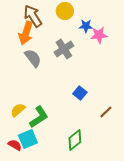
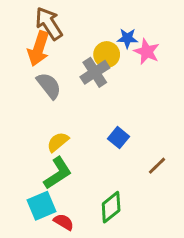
yellow circle: (65, 11) -> (107, 55), moved
pink star: (99, 35) -> (147, 52), turned 30
yellow semicircle: (18, 110) -> (58, 142), moved
red semicircle: (15, 145) -> (64, 222), moved

